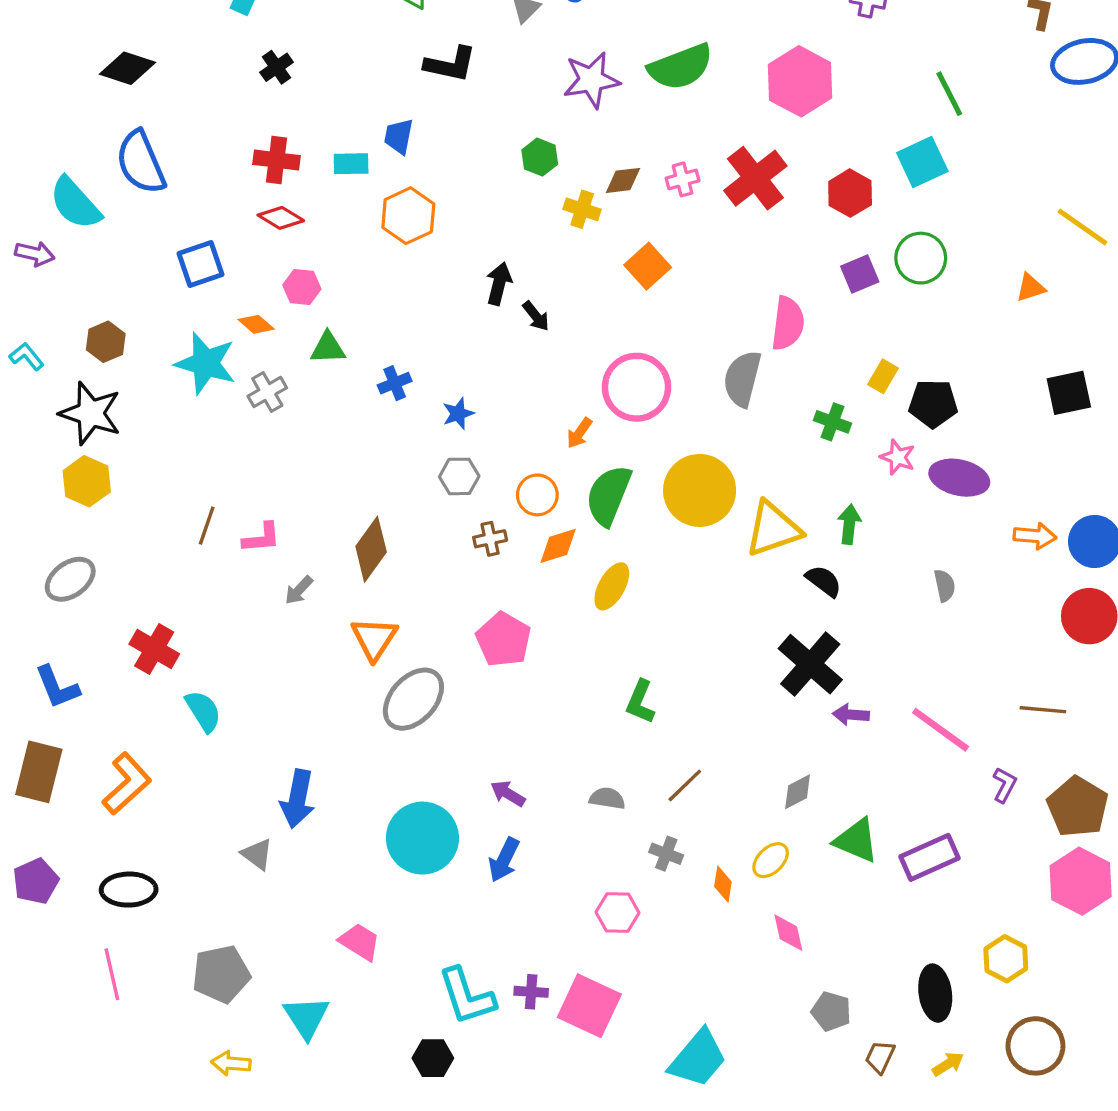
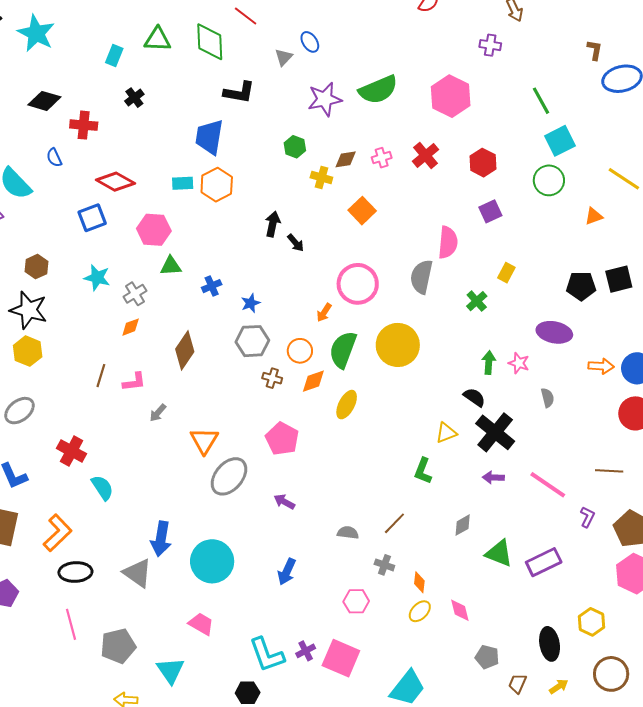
blue trapezoid: (399, 136) -> (209, 137), size x1.6
red cross: (276, 160) -> (84, 125), moved
blue semicircle: (141, 162) -> (54, 158), size x0.5
cyan square: (922, 162) -> (560, 141), moved
cyan rectangle: (351, 164) -> (183, 183), moved
red cross: (755, 178) -> (426, 155), size x0.7
red diamond: (281, 218) -> (115, 182), moved, size x1.4
green circle: (921, 258) -> (549, 180), moved
pink hexagon: (302, 287) -> (154, 230), size x1.5
orange diamond: (256, 324) -> (131, 327), moved, turned -60
cyan star: (206, 363) -> (97, 278), size x0.7
black pentagon: (933, 404) -> (581, 286), moved
green cross: (832, 422) -> (477, 301), turned 30
pink star: (898, 457) -> (519, 363), moved
gray hexagon: (459, 476) -> (252, 341), size x1.4
yellow triangle: (773, 529) -> (446, 433), moved, size x0.6
brown cross: (490, 539) -> (272, 378), turned 30
brown diamond: (371, 549) -> (185, 350), moved
black cross: (810, 664) -> (495, 432), moved
green L-shape: (640, 702) -> (423, 471), moved
purple arrow: (508, 794) -> (284, 502), moved
cyan circle: (422, 838) -> (212, 561), moved
gray triangle: (257, 854) -> (138, 573), size x1.5
yellow ellipse: (771, 860) -> (420, 611), moved
black ellipse: (129, 890) -> (75, 572), moved
pink line: (112, 974) -> (71, 624), moved
purple cross: (531, 992) -> (306, 651), turned -30

